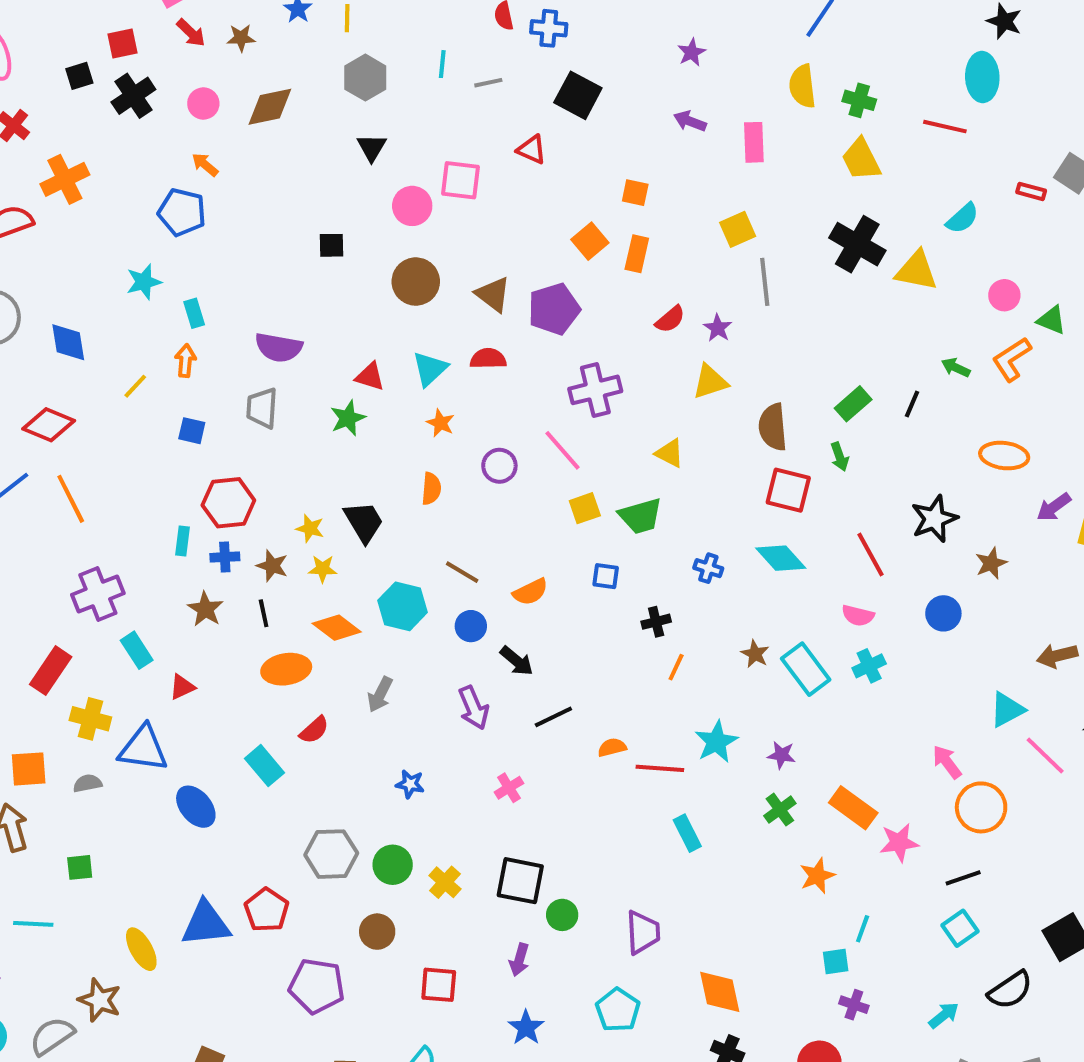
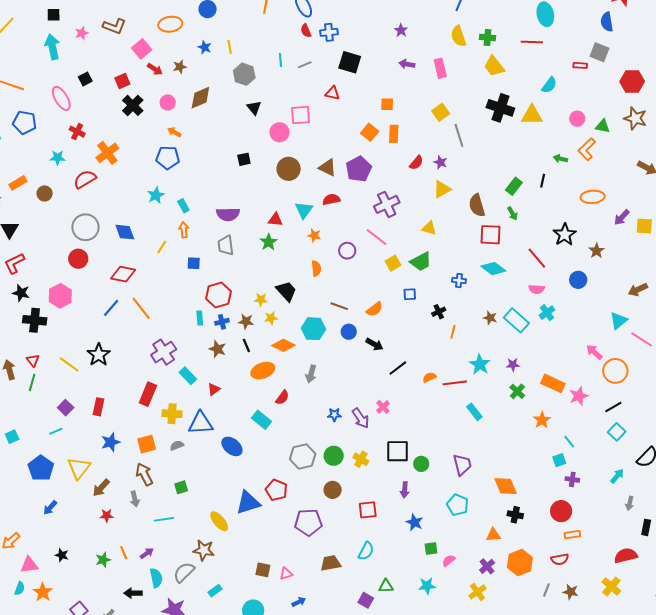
black square: (79, 76) -> (85, 79), moved
purple arrow: (474, 708) -> (361, 418), moved
cyan line: (863, 929) -> (569, 442), turned -48

